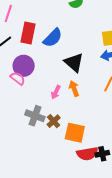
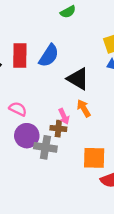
purple circle: (24, 66) -> (27, 136), moved
pink arrow: (56, 92) -> (64, 116), turned -40
brown cross: (54, 121) -> (58, 129), moved, turned -32

